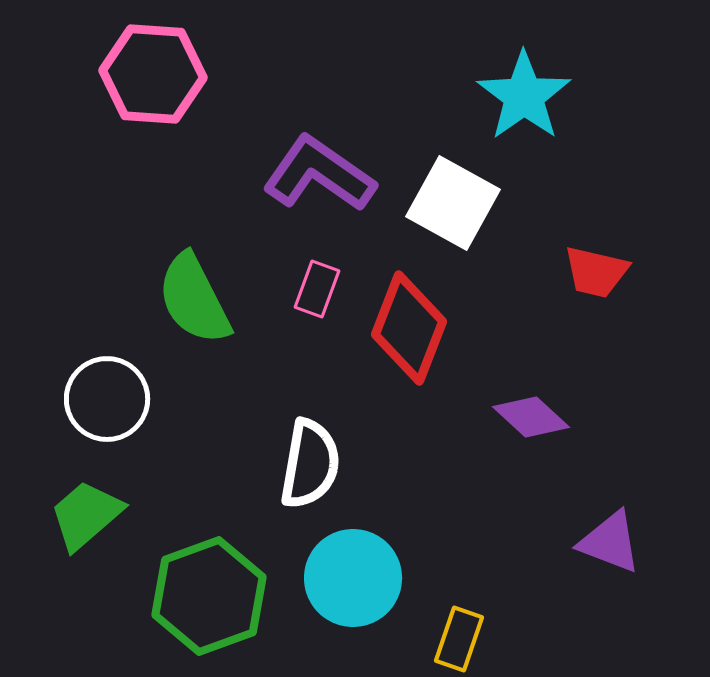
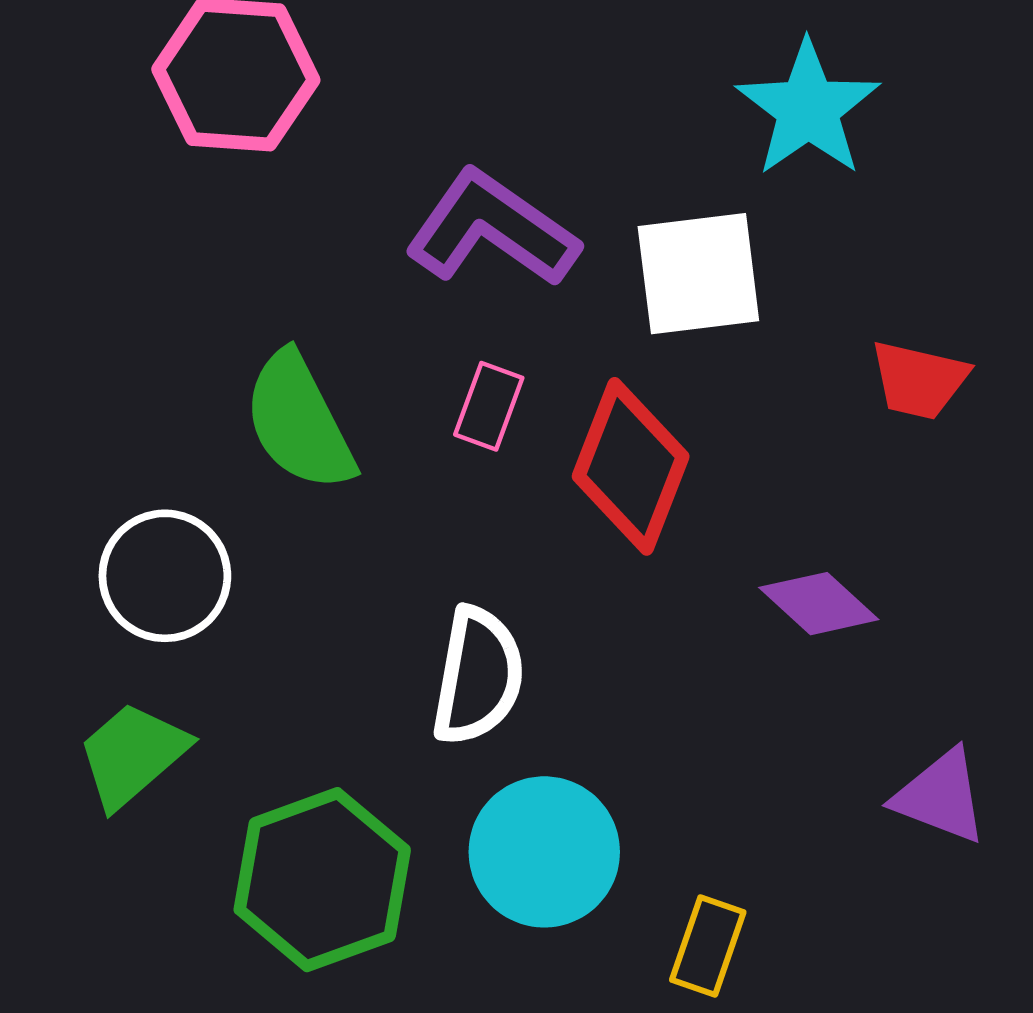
white square: (453, 203) -> (698, 274), turned -36

